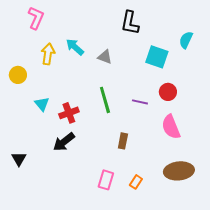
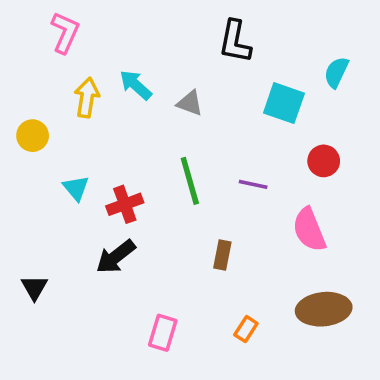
red circle: (168, 92) -> (324, 161), moved
pink rectangle: (106, 180) -> (163, 333), moved

